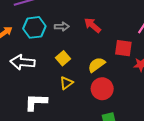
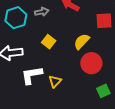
yellow triangle: (66, 83) -> (55, 81), moved
white L-shape: (36, 102) -> (32, 75), moved

